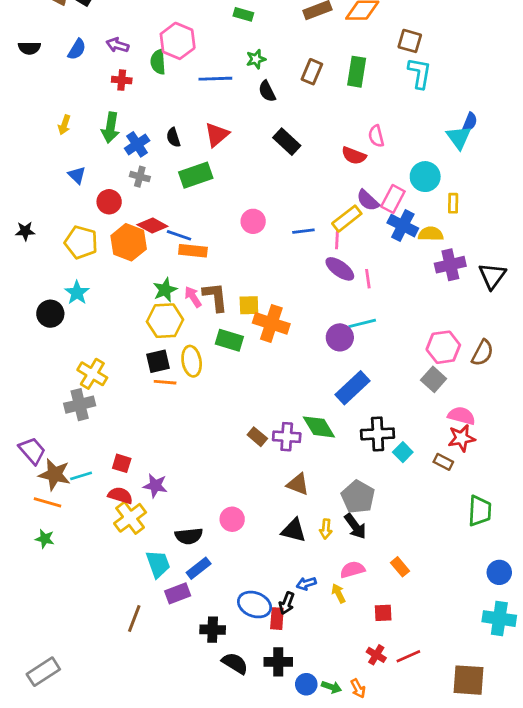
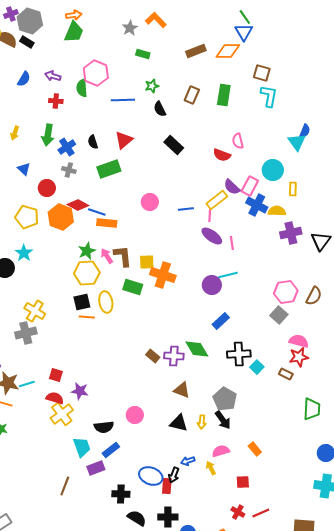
blue rectangle: (352, 388) -> (221, 321), size x0.7

